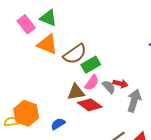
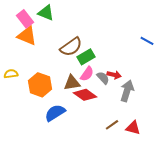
orange triangle: (47, 44) -> (27, 36), moved
orange hexagon: (26, 113) -> (40, 85), moved
yellow semicircle: (11, 122) -> (11, 74), moved
blue semicircle: (58, 124) -> (55, 113), size x1.5

